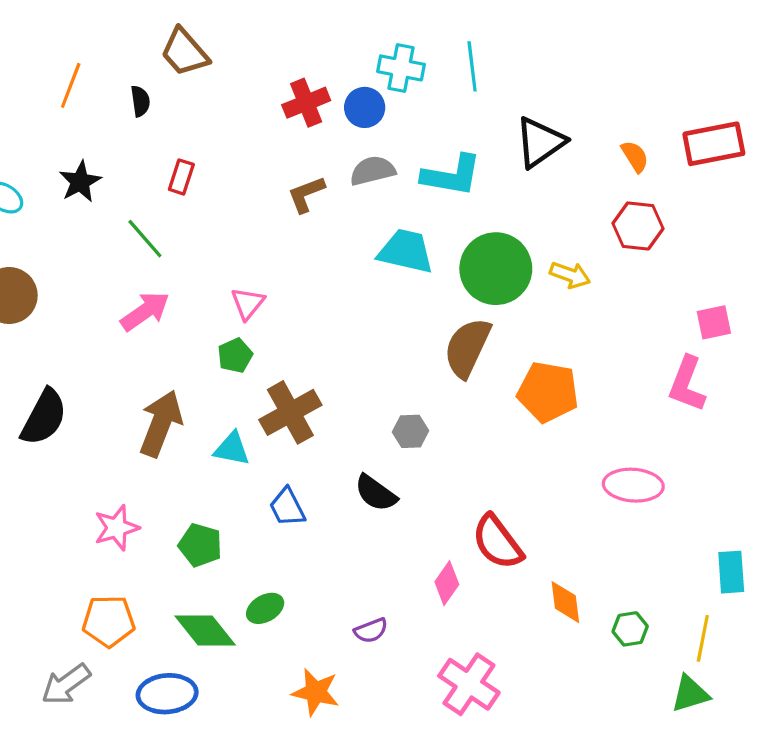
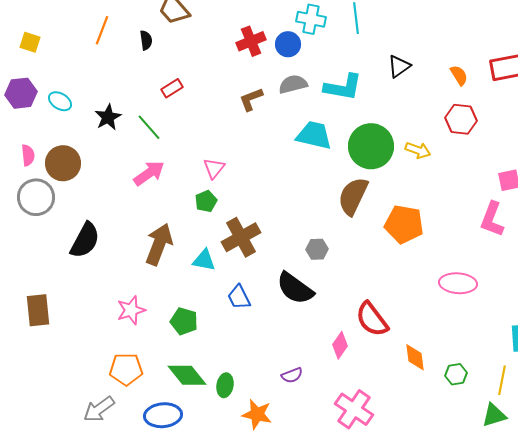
black triangle: (540, 142) -> (399, 66), size x0.7
red rectangle: (181, 177) -> (172, 88), turned 40
black star: (80, 182) -> (108, 117), moved
black semicircle: (376, 493) -> (295, 288), size x1.4
green ellipse: (265, 608) -> (225, 385), moved, turned -50

